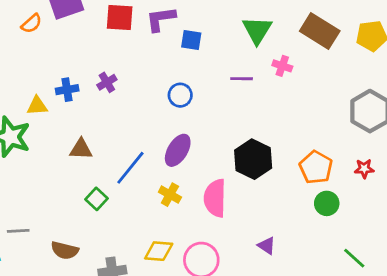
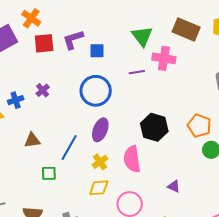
pink cross: (282, 66) -> (164, 58), size x1.6
blue circle: (180, 95) -> (96, 91), size x1.8
yellow cross: (170, 195) -> (100, 162), turned 35
green square: (96, 199) -> (49, 173), turned -35
yellow diamond: (159, 251) -> (99, 188), moved

